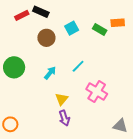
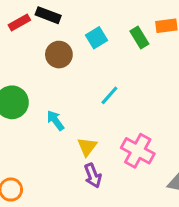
green rectangle: (100, 30) -> (139, 38), turned 32
cyan arrow: (50, 73) -> (55, 120), moved, turned -72
pink cross: (97, 92) -> (138, 151), moved

